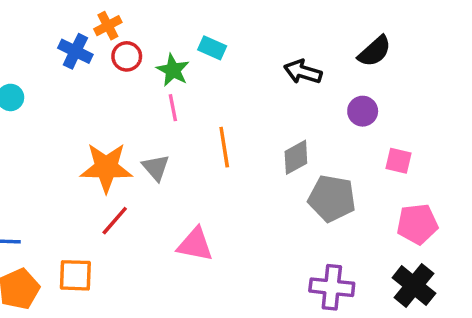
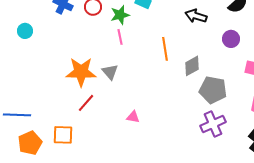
green star: (173, 70) -> (120, 15), turned 30
orange line: (224, 147) -> (165, 49), moved
pink triangle: (195, 244) -> (133, 117), size x0.6
purple cross: (332, 287) -> (213, 124), moved, turned -30

